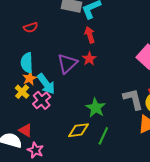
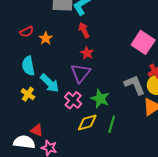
purple triangle: (67, 63) -> (81, 73), moved
orange star: (30, 78) -> (46, 38), moved
pink cross: (42, 100) -> (73, 100), moved

